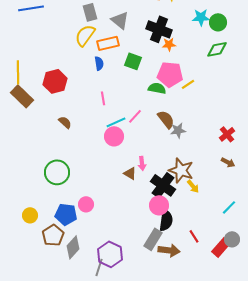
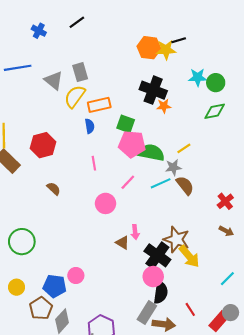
gray triangle: (120, 20) -> (54, 81), moved
pink pentagon: (170, 74) -> (132, 144), moved
green semicircle: (157, 88) -> (151, 153), size x1.4
brown semicircle: (166, 119) -> (185, 185), moved
cyan line: (116, 122) -> (161, 183), moved
gray star: (178, 130) -> (173, 167), moved
green circle: (57, 172) -> (22, 242), moved
yellow arrow: (193, 186) -> (189, 256), size x1.6

